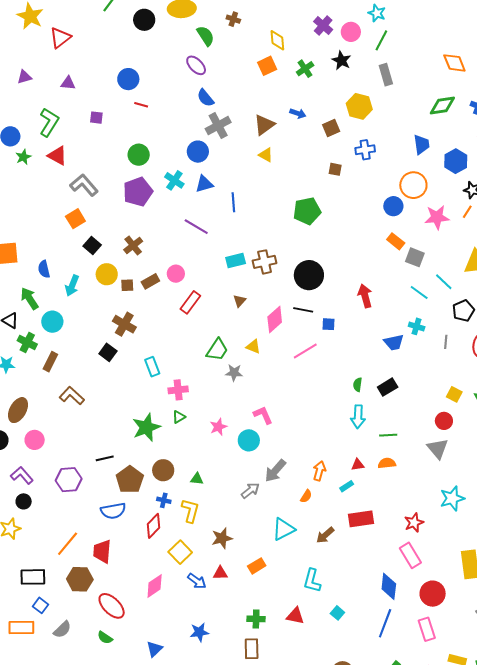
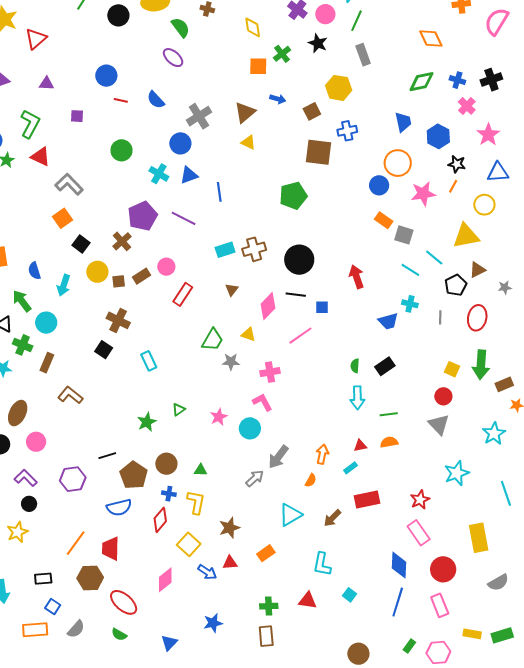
orange square: (267, 66) -> (258, 66), moved, turned 30
blue semicircle: (205, 98) -> (156, 100), moved
brown square: (335, 169) -> (319, 152), size x2.0
purple pentagon: (138, 192) -> (143, 216), moved
pink cross: (178, 390) -> (270, 372), moved
green star: (146, 427) -> (147, 422), size x0.7
black rectangle: (33, 577) -> (43, 579), size x0.7

